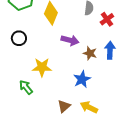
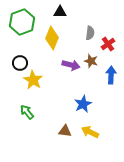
brown star: (90, 53) -> (91, 61), moved
yellow star: (42, 67) -> (33, 80), moved, turned 30
brown triangle: (64, 106) -> (65, 131), turned 48

